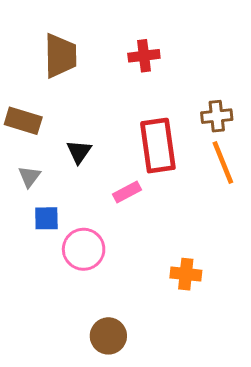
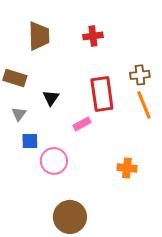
orange cross: (186, 274) -> (127, 168), moved
brown circle: (108, 336) -> (70, 217), size x1.4

